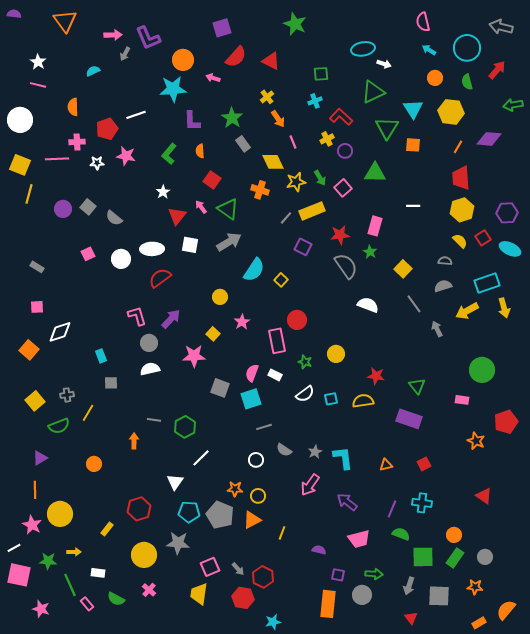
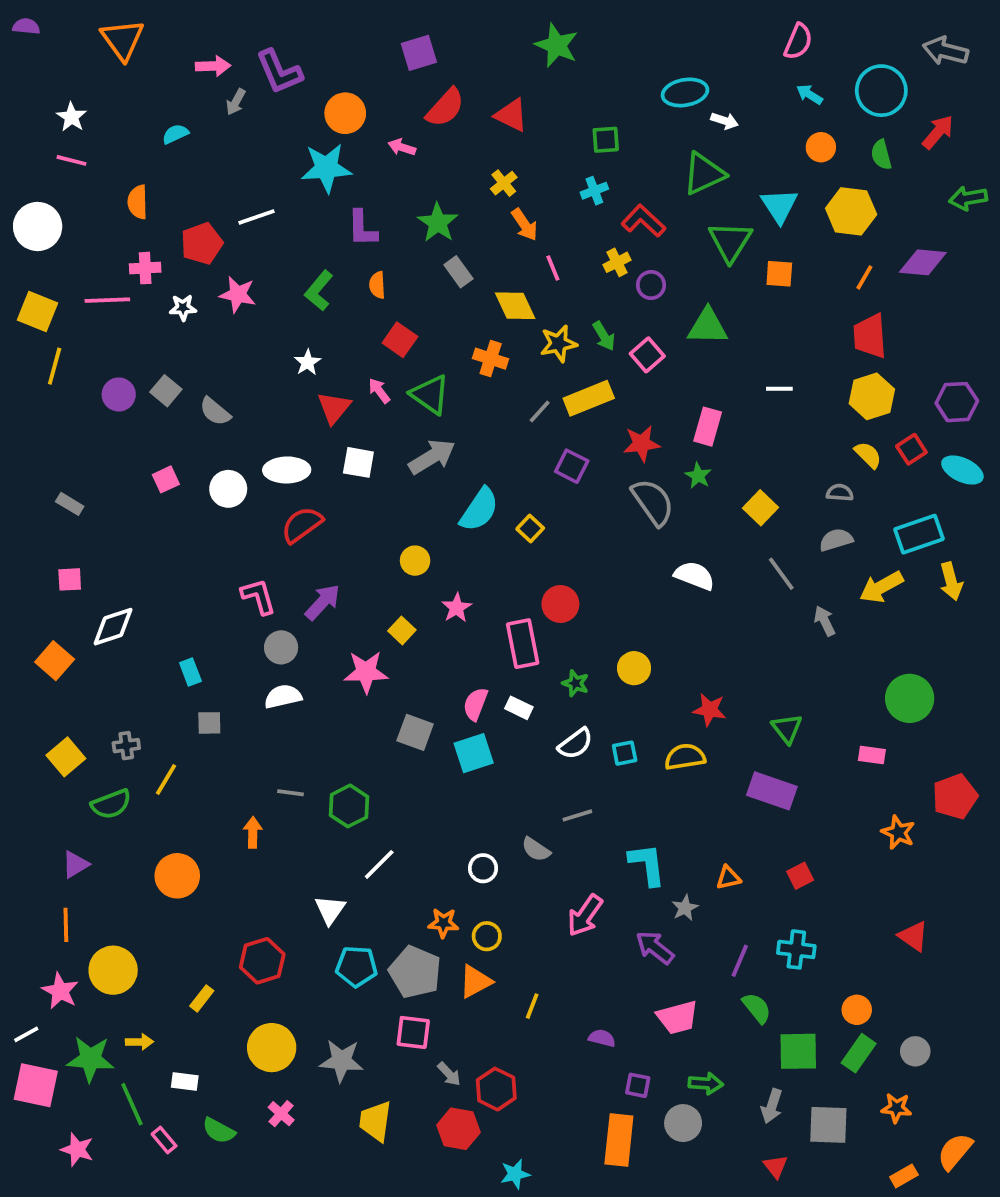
pink semicircle: (423, 22) -> (798, 42), turned -144
gray line: (264, 427) -> (577, 815), moved
gray star: (315, 452) -> (685, 908), moved
orange circle: (94, 464) -> (177, 876), size x1.5
green semicircle: (401, 534) -> (757, 1008), turned 30
gray star: (178, 543) -> (341, 1061), moved
green star: (48, 561) -> (90, 1059), size x1.4
pink square: (210, 567) -> (413, 1032), moved, turned 30

